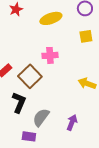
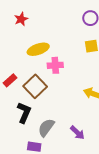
yellow ellipse: (51, 18) -> (38, 49), moved
purple arrow: (72, 122) -> (77, 133), turned 112

